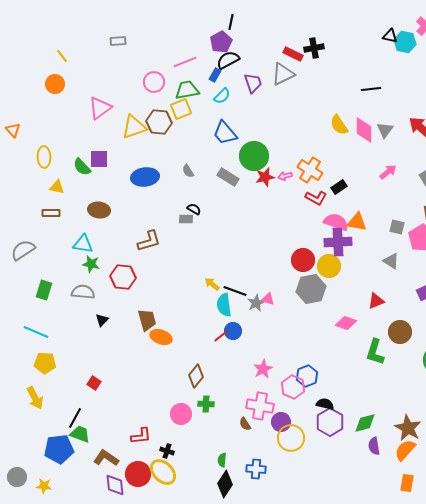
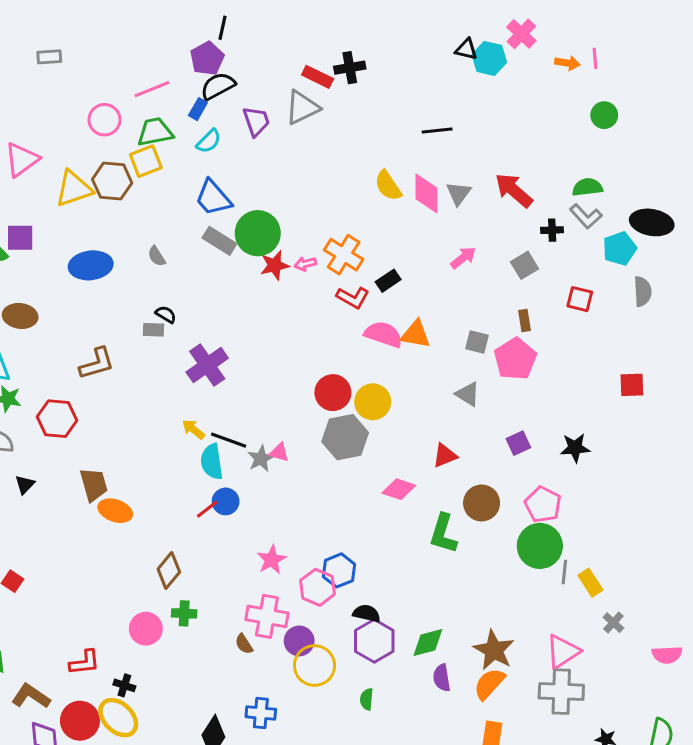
gray rectangle: (228, 177) -> (219, 241), moved
purple cross: (338, 242) -> (207, 365), moved, turned -32
green semicircle: (222, 460) -> (367, 699), moved

